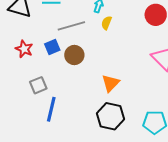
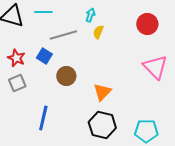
blue square: (52, 47) -> (44, 56), turned -35
brown circle: (74, 55) -> (66, 76), moved
gray square: (38, 85) -> (17, 83), moved

